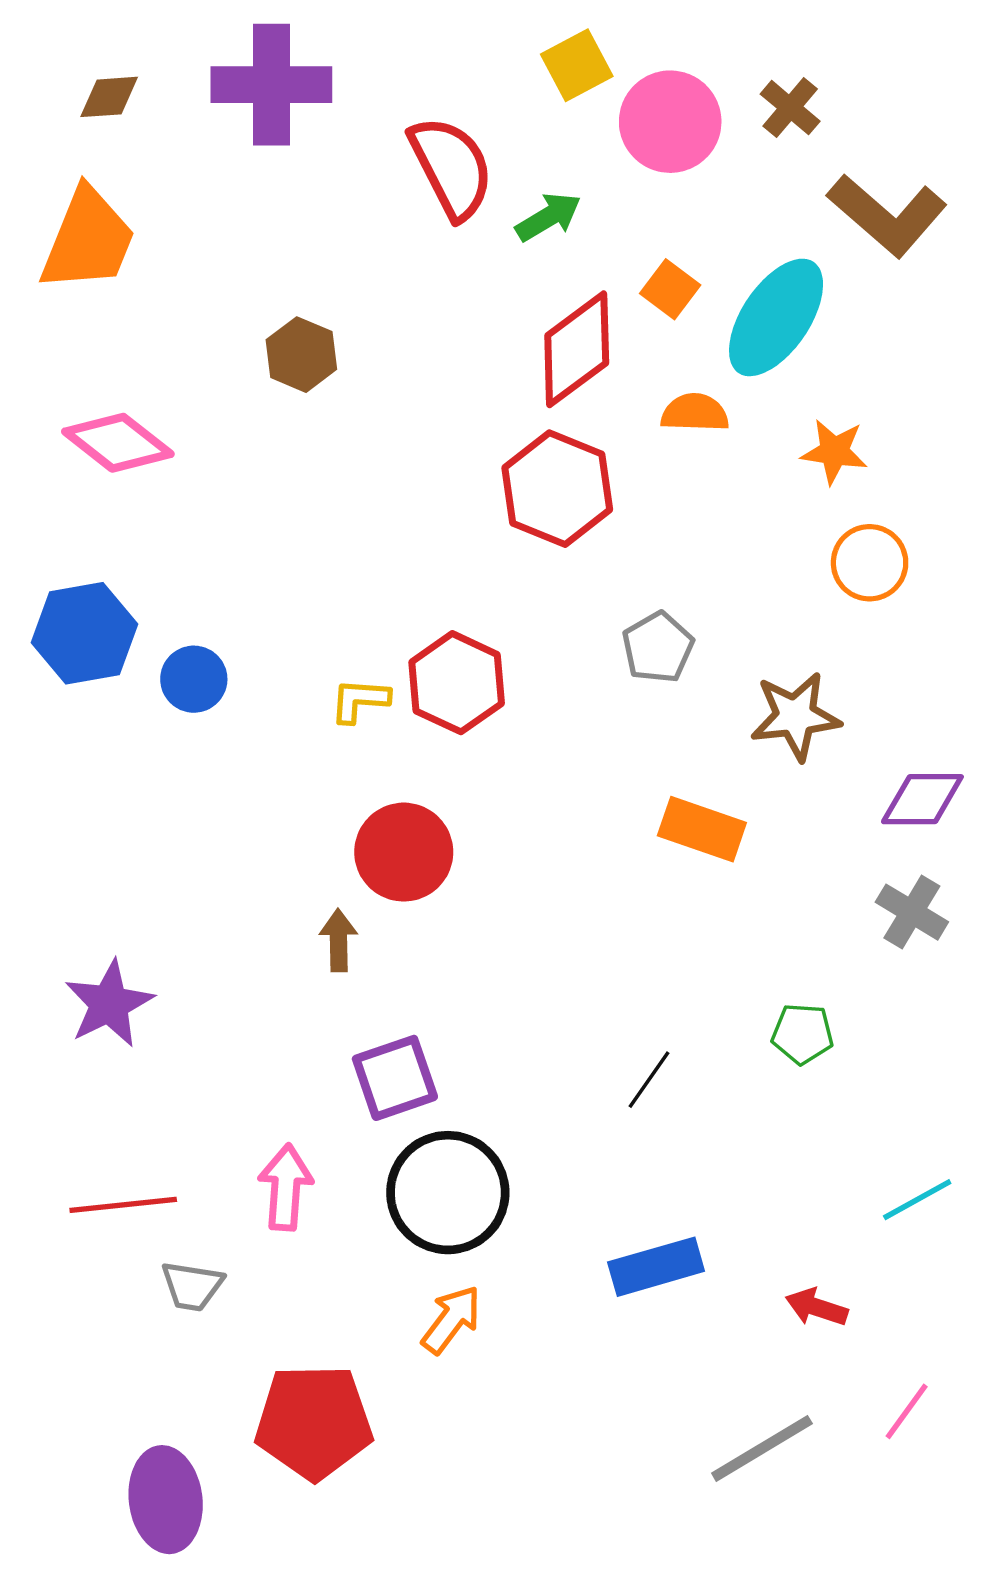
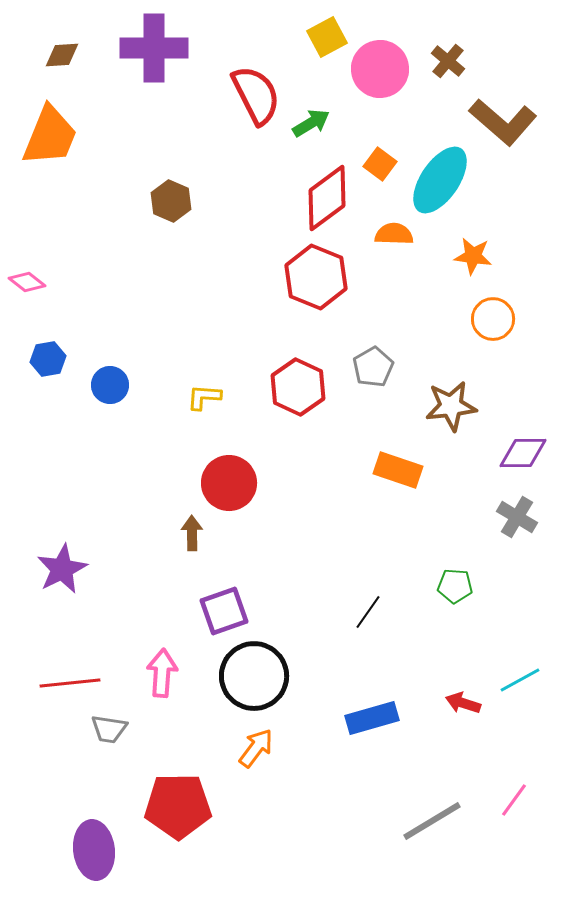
pink diamond: (118, 443) -> (27, 282), moved, size x0.6
blue hexagon: (84, 633) -> (48, 359), size x0.6
red hexagon: (457, 683) -> (298, 387), moved
red arrow: (817, 1307) -> (463, 703), moved

